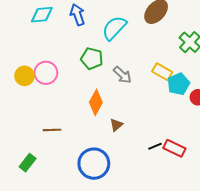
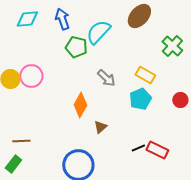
green pentagon: (92, 59) -> (76, 47), moved
cyan pentagon: (178, 84) -> (140, 99), moved
brown line: (52, 130) -> (21, 141), moved

